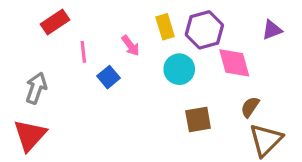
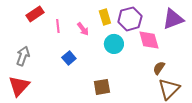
purple triangle: (272, 30) -> (173, 19), size x1.6
pink line: (83, 52) -> (58, 26), moved
blue square: (108, 77) -> (69, 58), moved
brown square: (198, 119) -> (102, 87), moved

